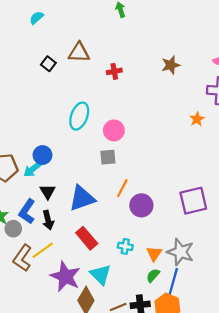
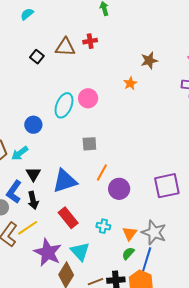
red cross: (114, 71) -> (90, 41), moved
orange star: (197, 119) -> (130, 83), moved
pink circle: (114, 130) -> (88, 98), moved
blue circle: (42, 155) -> (33, 125), moved

